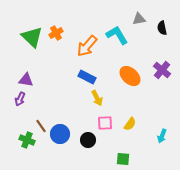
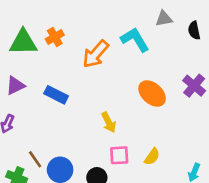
green triangle: (32, 37) -> (23, 42), turned -45
blue rectangle: (87, 77) -> (56, 95), moved
purple triangle: (26, 80) -> (15, 86), moved, turned -35

